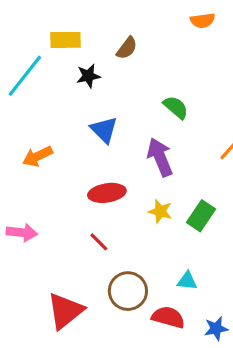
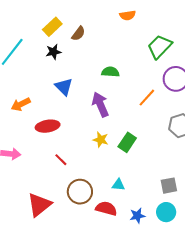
yellow rectangle: (65, 40) -> (52, 27), moved, turned -42
green semicircle: (176, 107) -> (110, 72), turned -36
red ellipse: (107, 193) -> (48, 126), moved

